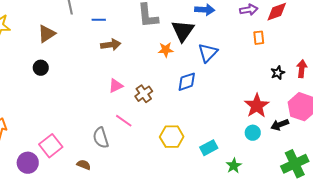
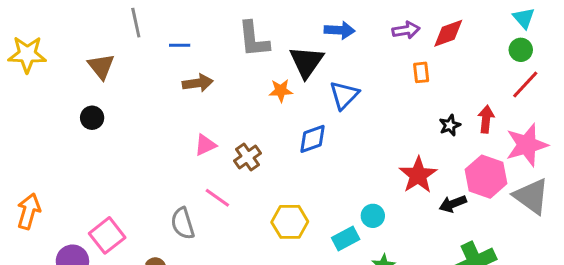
brown triangle: (47, 34) -> (101, 66), turned -36
cyan circle: (253, 133) -> (373, 216), moved

